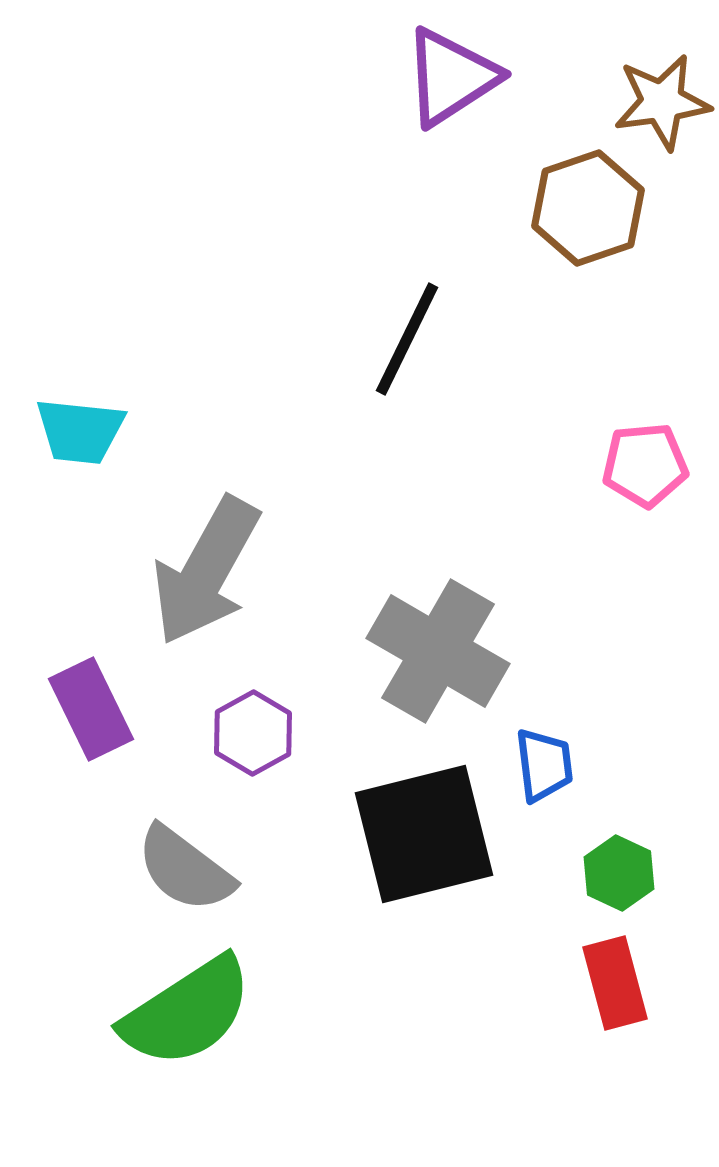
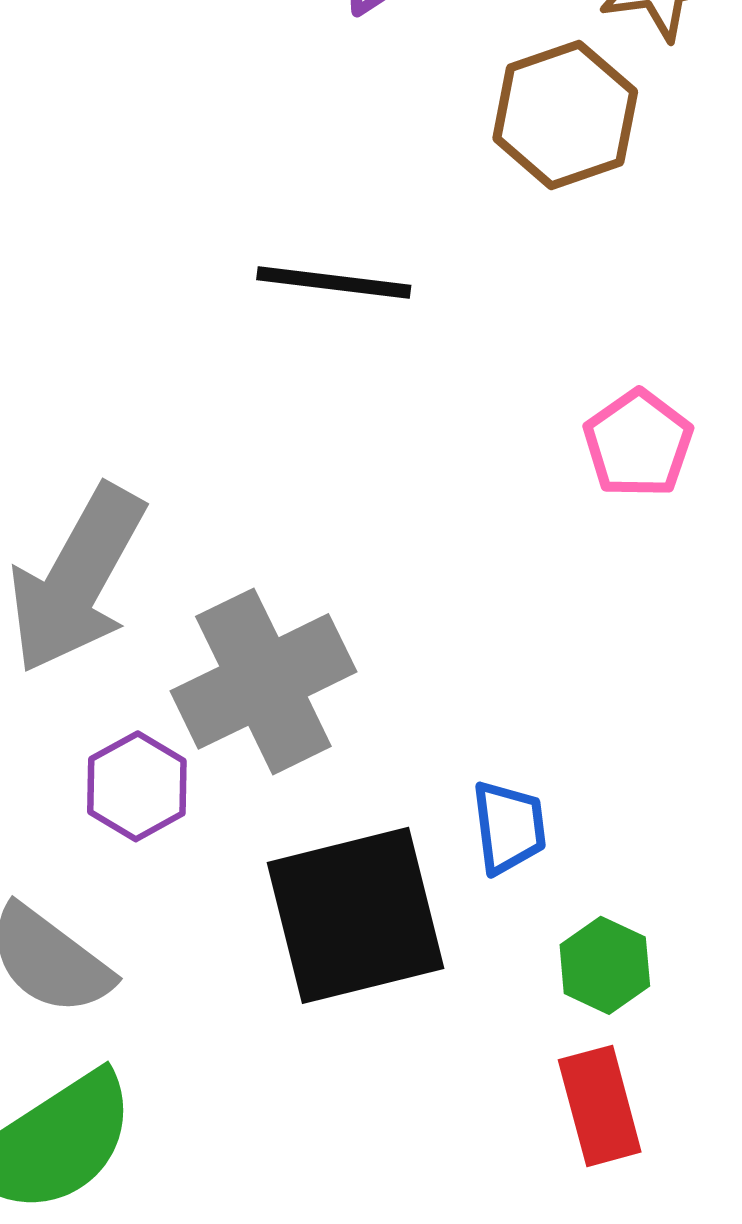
black line: (407, 339) -> (334, 283), turned 71
pink pentagon: (645, 465) -> (638, 444), turned -30
gray cross: (438, 651) -> (263, 681), moved, turned 34

